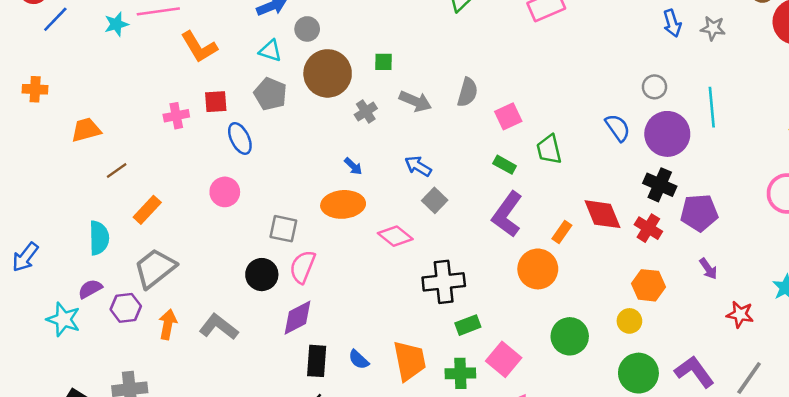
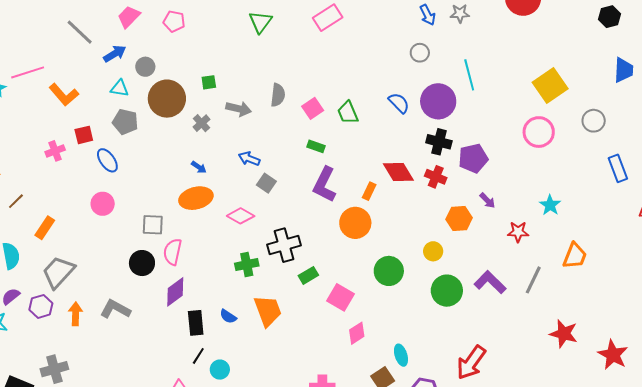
gray circle: (654, 87) -> (420, 53), moved
green trapezoid: (549, 149) -> (348, 113), moved
orange hexagon: (648, 285) -> (459, 219), moved
green cross: (460, 373) -> (247, 265), moved

